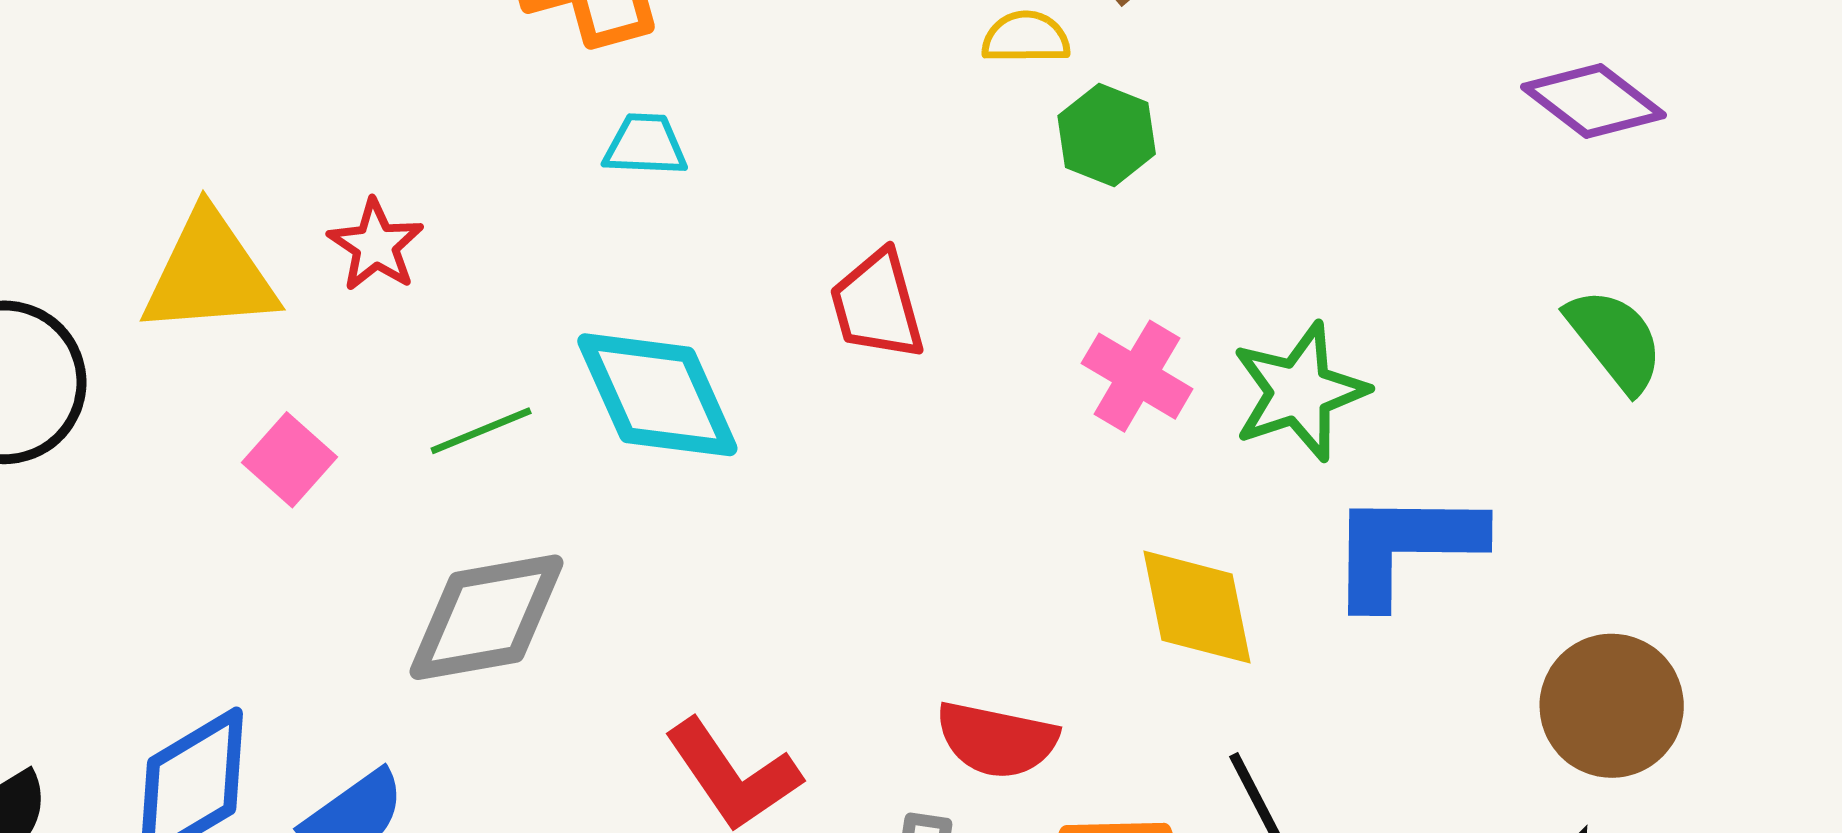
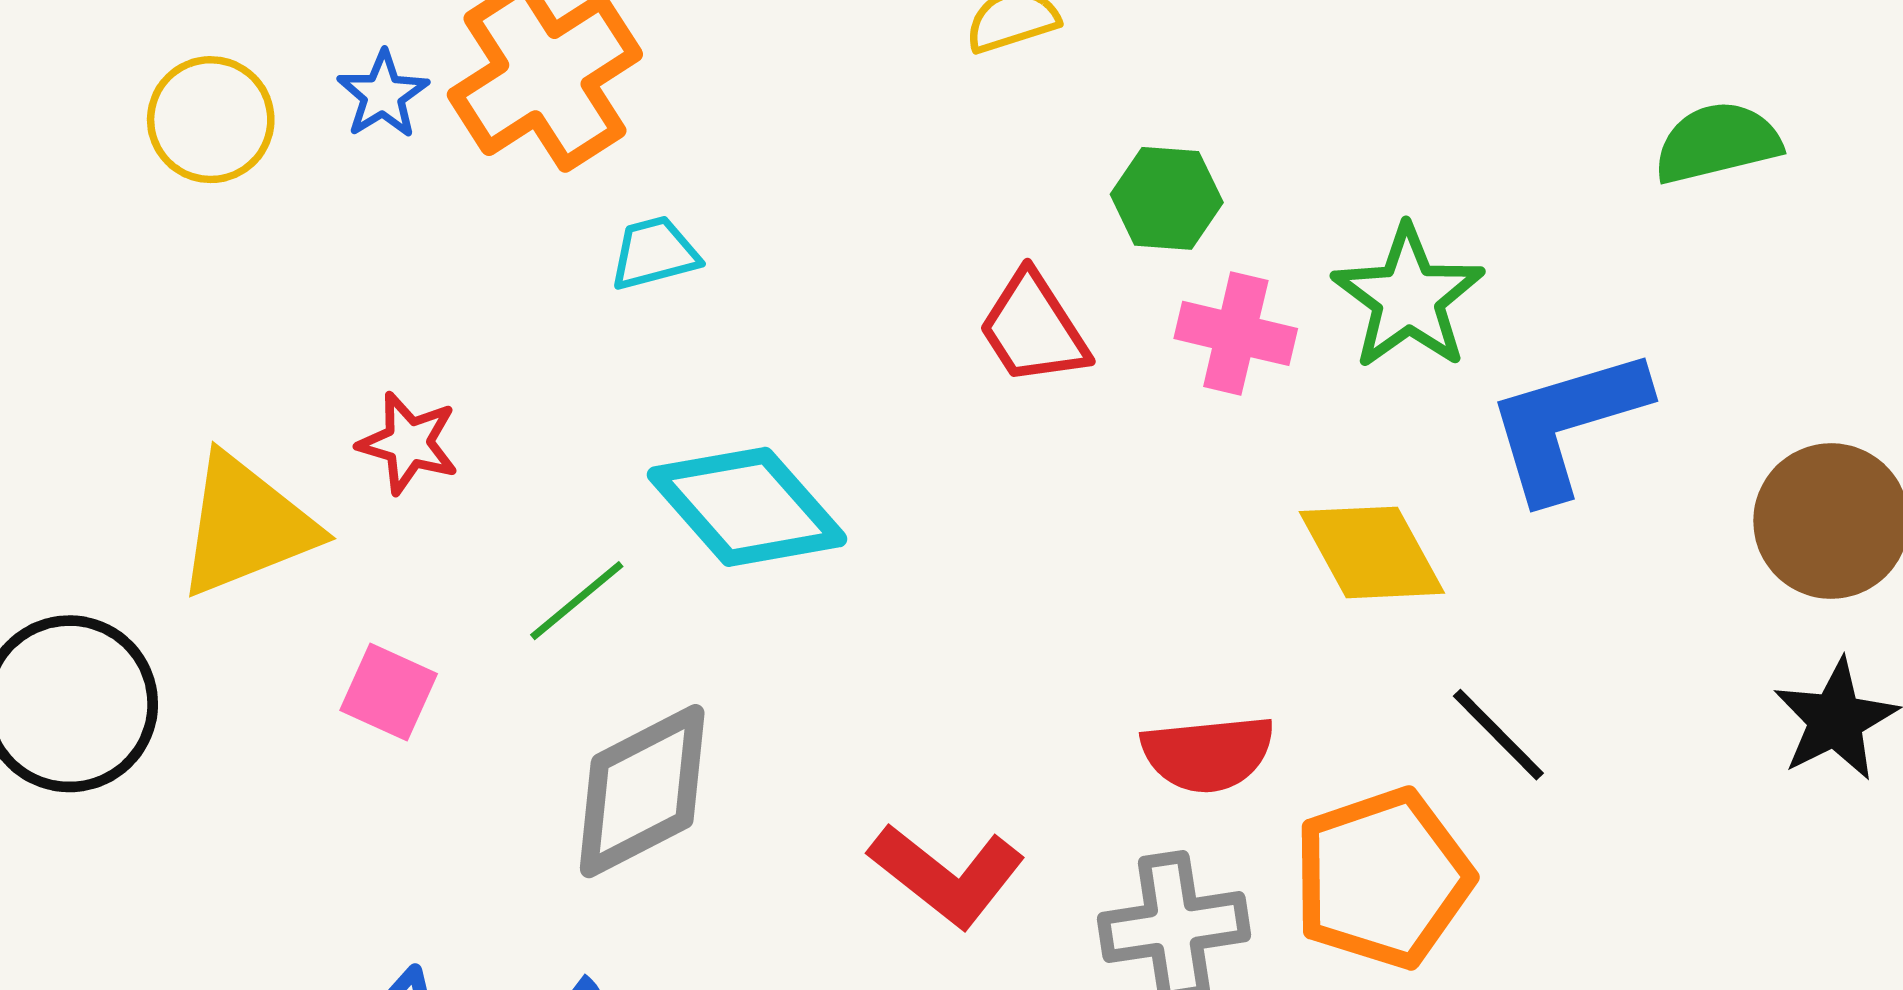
green hexagon: (1107, 135) -> (1167, 198), moved
red trapezoid: (877, 305) -> (1033, 329), moved
green semicircle: (1615, 340) -> (1717, 143), turned -48

